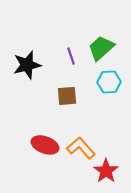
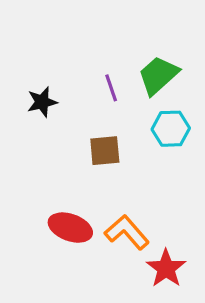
black star: (27, 65) -> (42, 102), size x0.7

